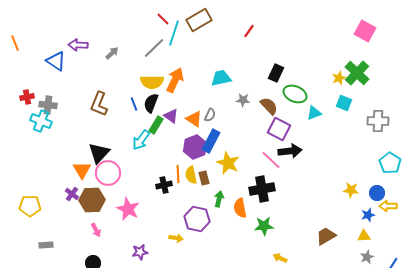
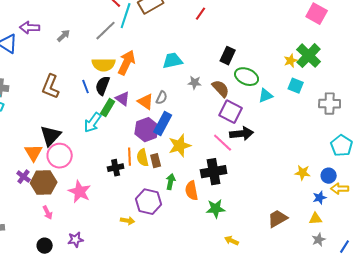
yellow star: (228, 163) -> (180, 146), turned 30
purple star: (140, 252) -> (76, 240), moved

